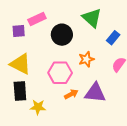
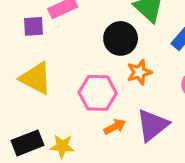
black circle: (62, 35) -> (121, 38), moved
black rectangle: (20, 91) -> (27, 143), moved, turned 72
purple triangle: (95, 93) -> (152, 125), turned -45

